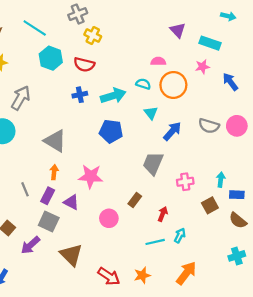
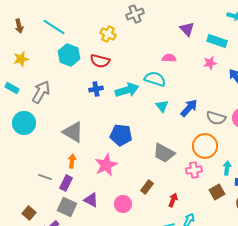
gray cross: (78, 14) -> (135, 14), moved
cyan semicircle: (143, 84) -> (155, 79), size x1.5
orange circle: (173, 85) -> (205, 146), moved
blue pentagon: (111, 131) -> (121, 135), moved
blue arrow: (172, 131) -> (189, 108), moved
gray trapezoid: (153, 163) -> (164, 153), turned -85
pink star: (91, 176) -> (106, 165), turned -30
gray line: (25, 189) -> (45, 177), turned -48
purple triangle: (71, 202) -> (91, 200), moved

